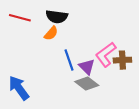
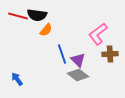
black semicircle: (57, 17) -> (37, 15), moved
pink L-shape: (106, 54) -> (98, 34), moved
blue arrow: (19, 88) -> (17, 79), size x0.6

